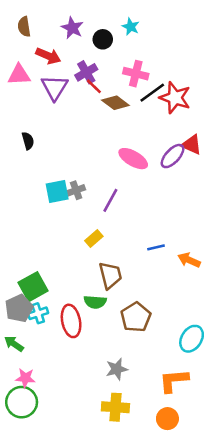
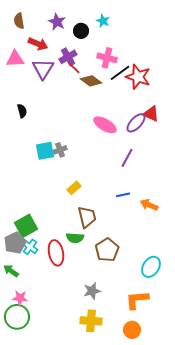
purple line: (110, 200) -> (127, 158), moved
cyan cross: (38, 313) -> (30, 247), turned -35

